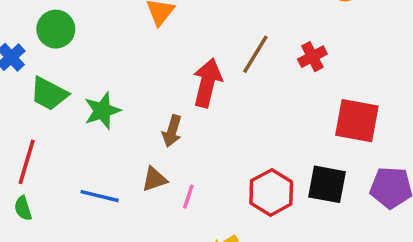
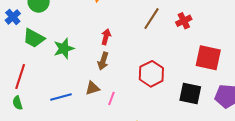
red arrow: (207, 83) -> (106, 37), moved, size x0.6
red hexagon: (271, 192) -> (151, 74), moved
blue line: (100, 196) -> (61, 97), turned -30

